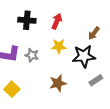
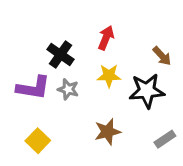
black cross: (27, 20) -> (61, 54), moved, turned 30
brown arrow: (94, 33) -> (162, 56), turned -80
gray rectangle: (96, 80) -> (165, 139), moved

